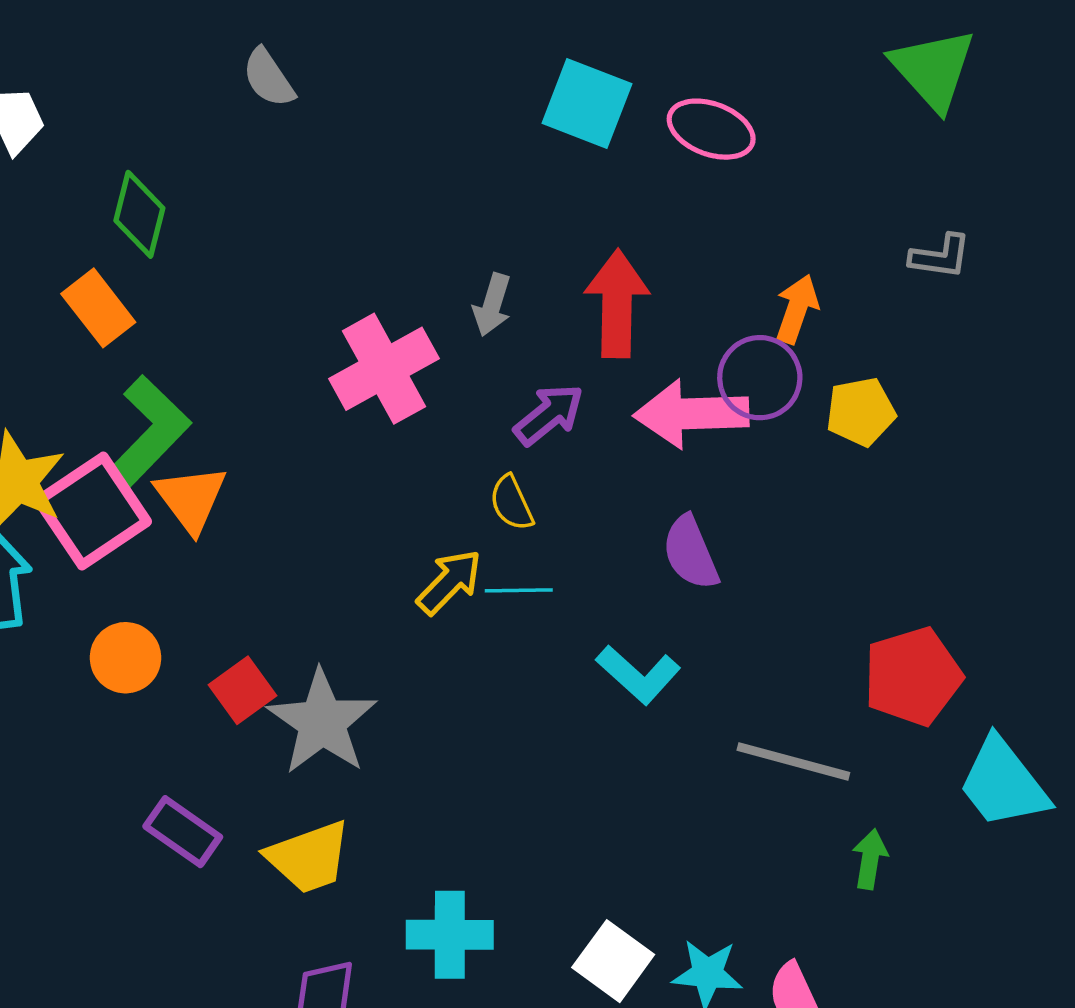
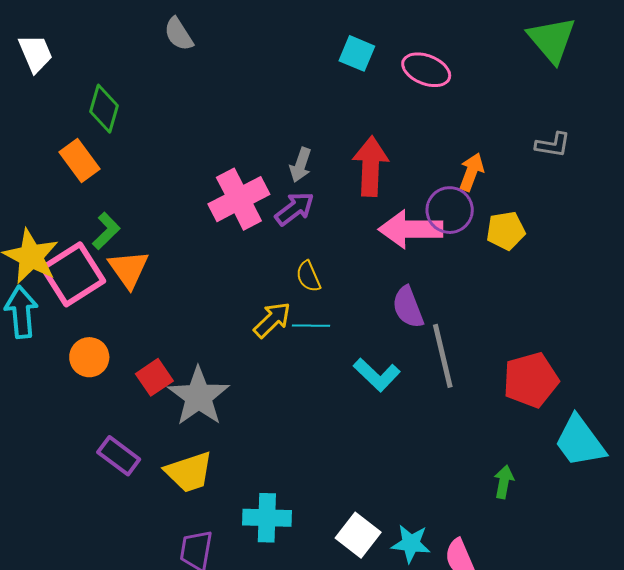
cyan square: (587, 104) -> (357, 53), size x0.7
purple arrow: (549, 415) -> (294, 209), moved
green L-shape: (149, 432) -> (106, 231), size x0.6
gray line: (793, 761) -> (443, 356), moved, turned 60

